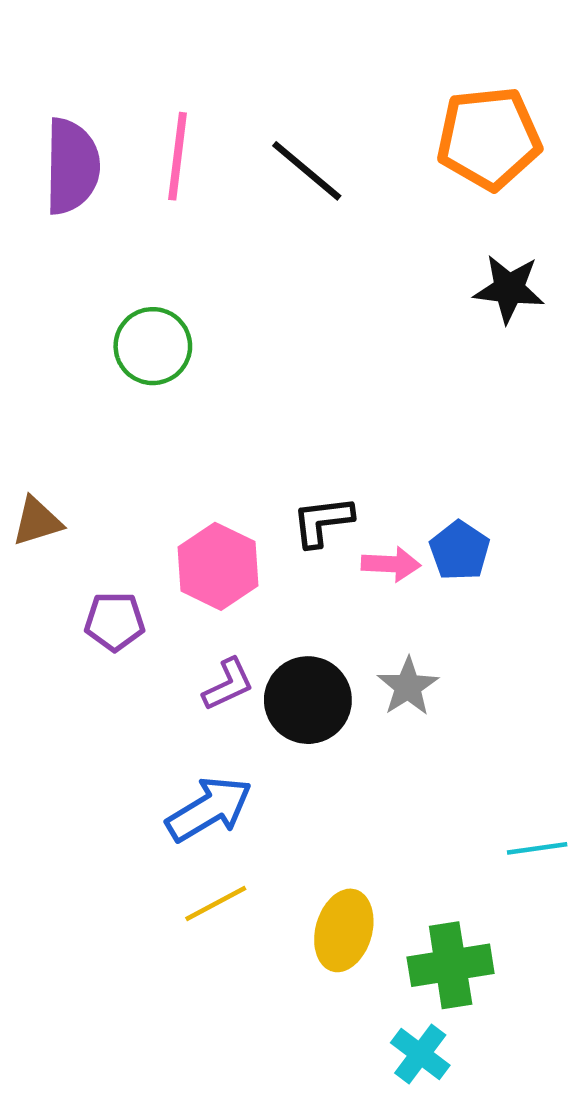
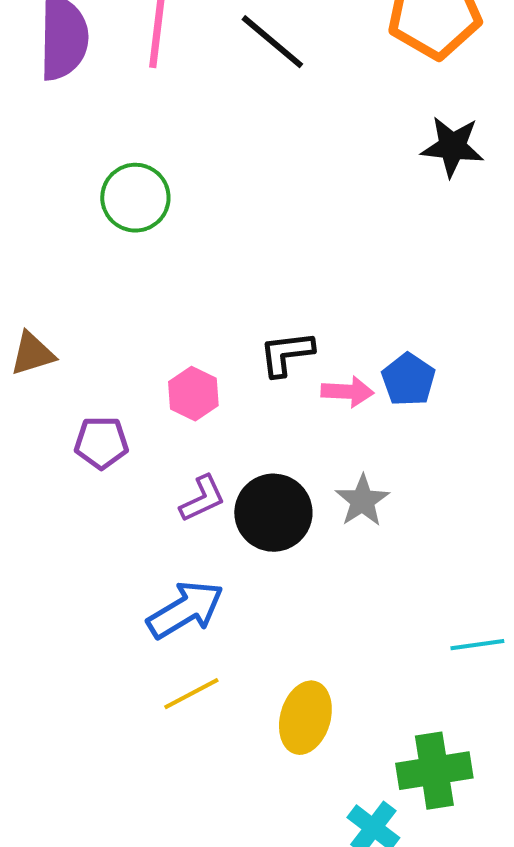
pink hexagon: (218, 566) -> (193, 394), size x0.7
green cross: (451, 965) -> (434, 771), moved

